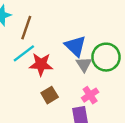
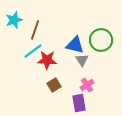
blue triangle: (75, 46) -> (75, 45), turned -30
green circle: (106, 57) -> (101, 40), moved

